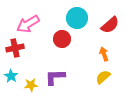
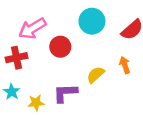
red circle: (62, 39) -> (60, 47), moved
yellow semicircle: (103, 77) -> (96, 75), moved

